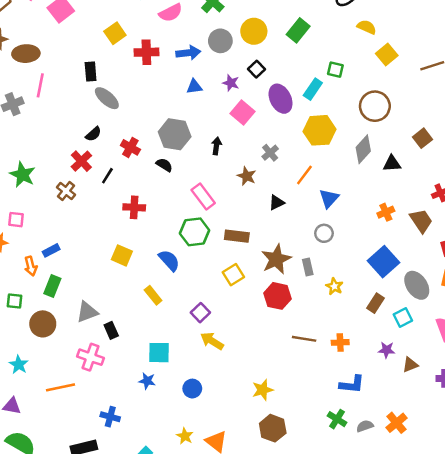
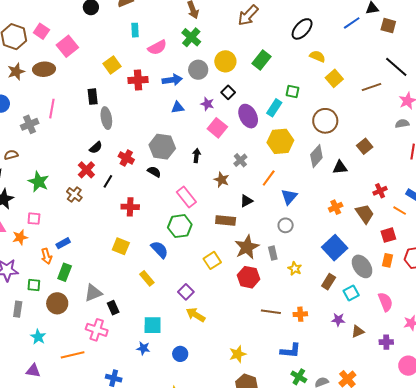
brown ellipse: (26, 54) -> (44, 69), moved
gray ellipse: (107, 98) -> (106, 118), turned 40
brown rectangle: (237, 236) -> (226, 221), moved
blue L-shape: (352, 384) -> (291, 351), moved

